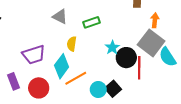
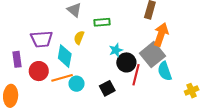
orange arrow: (155, 20) -> (161, 34), size x1.6
cyan diamond: (62, 66) -> (65, 56), turned -40
orange line: (76, 78) -> (62, 78), moved
cyan circle: (98, 89) -> (77, 84), moved

